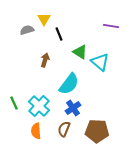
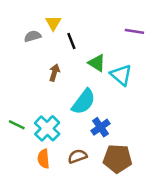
green line: (14, 103) -> (17, 125), turned -40
blue cross: (73, 108) -> (101, 127), moved
brown semicircle: (64, 129) -> (77, 156), turned 49

